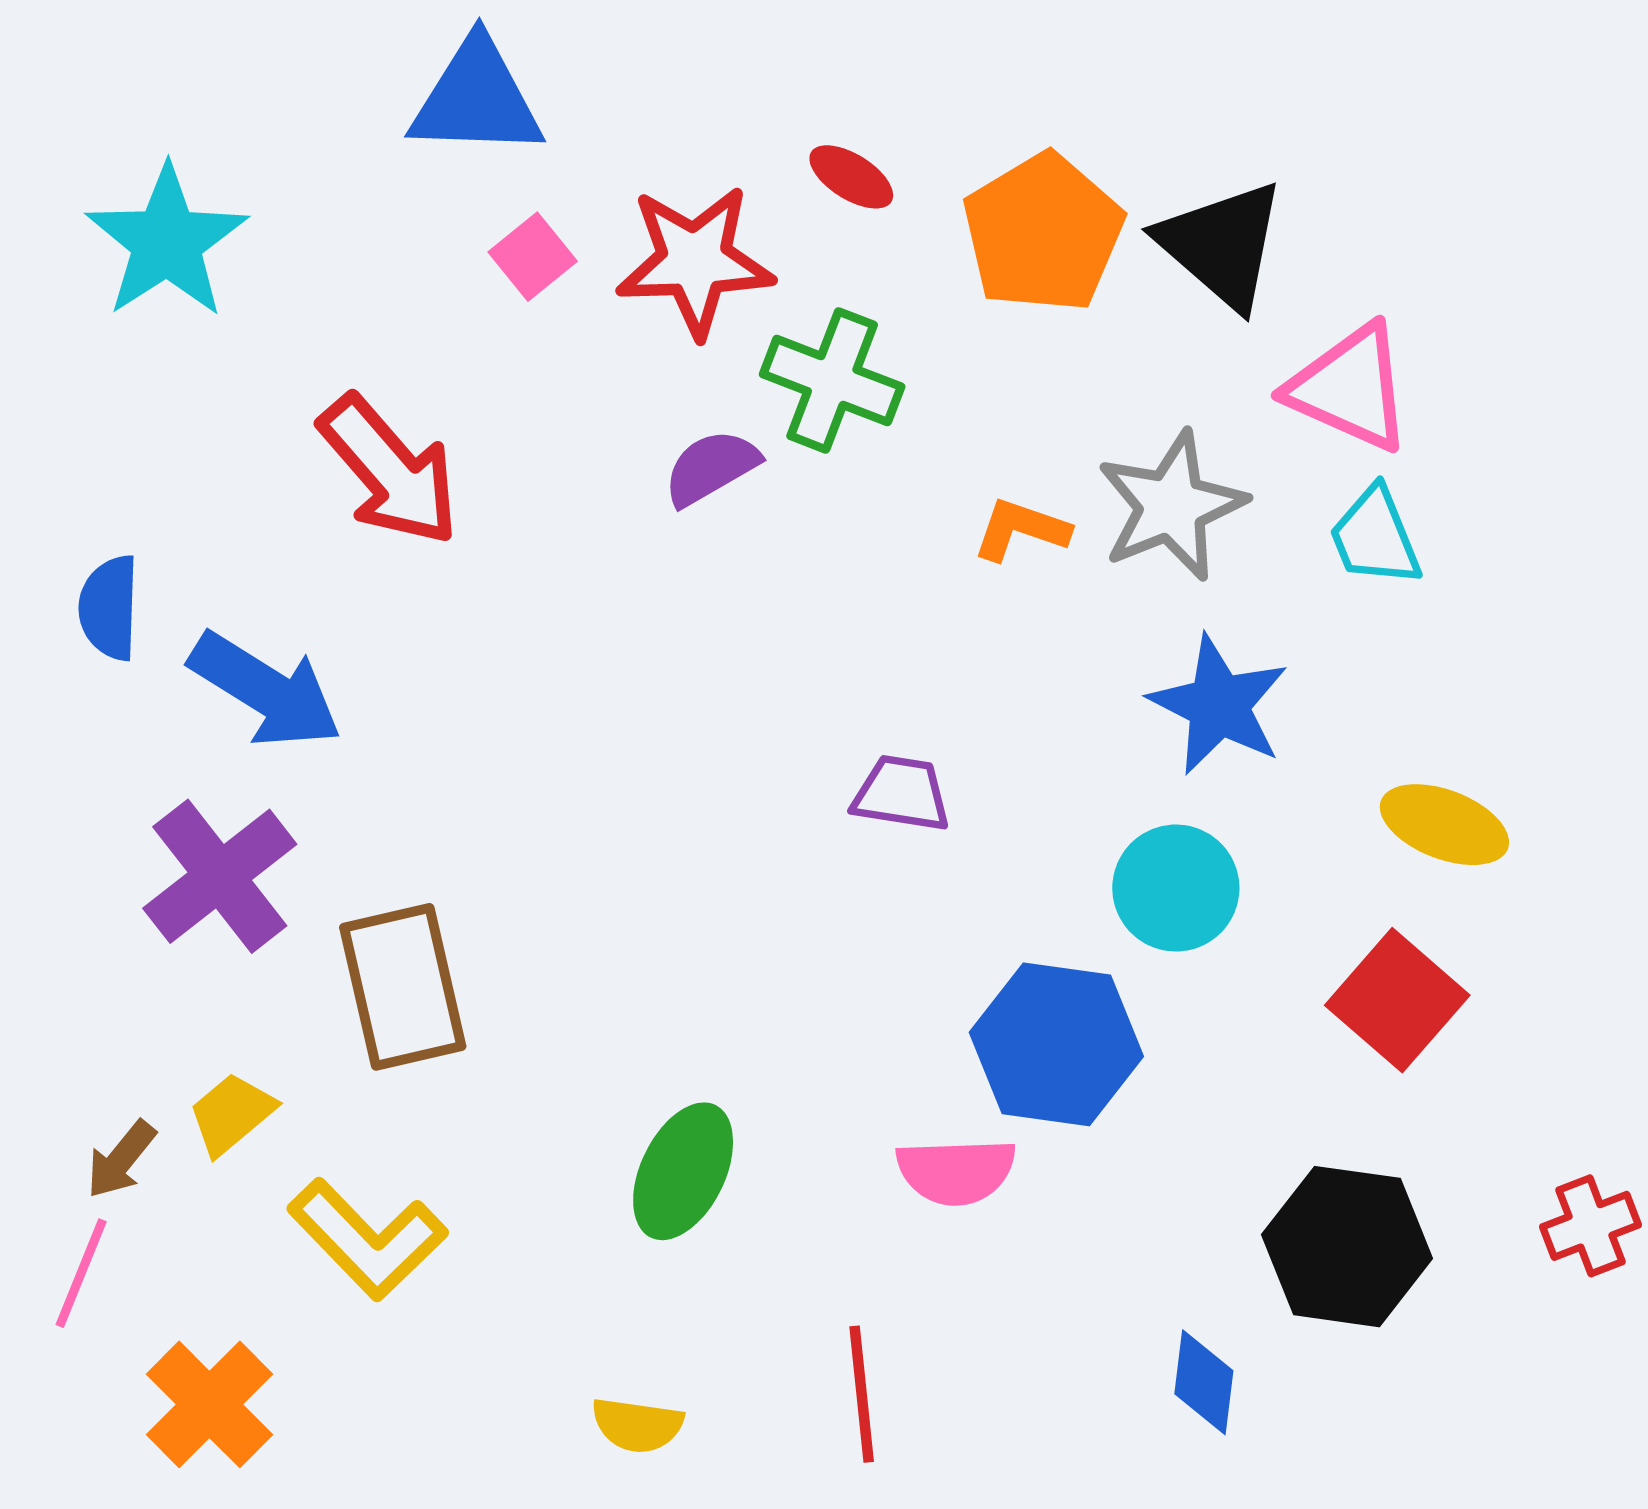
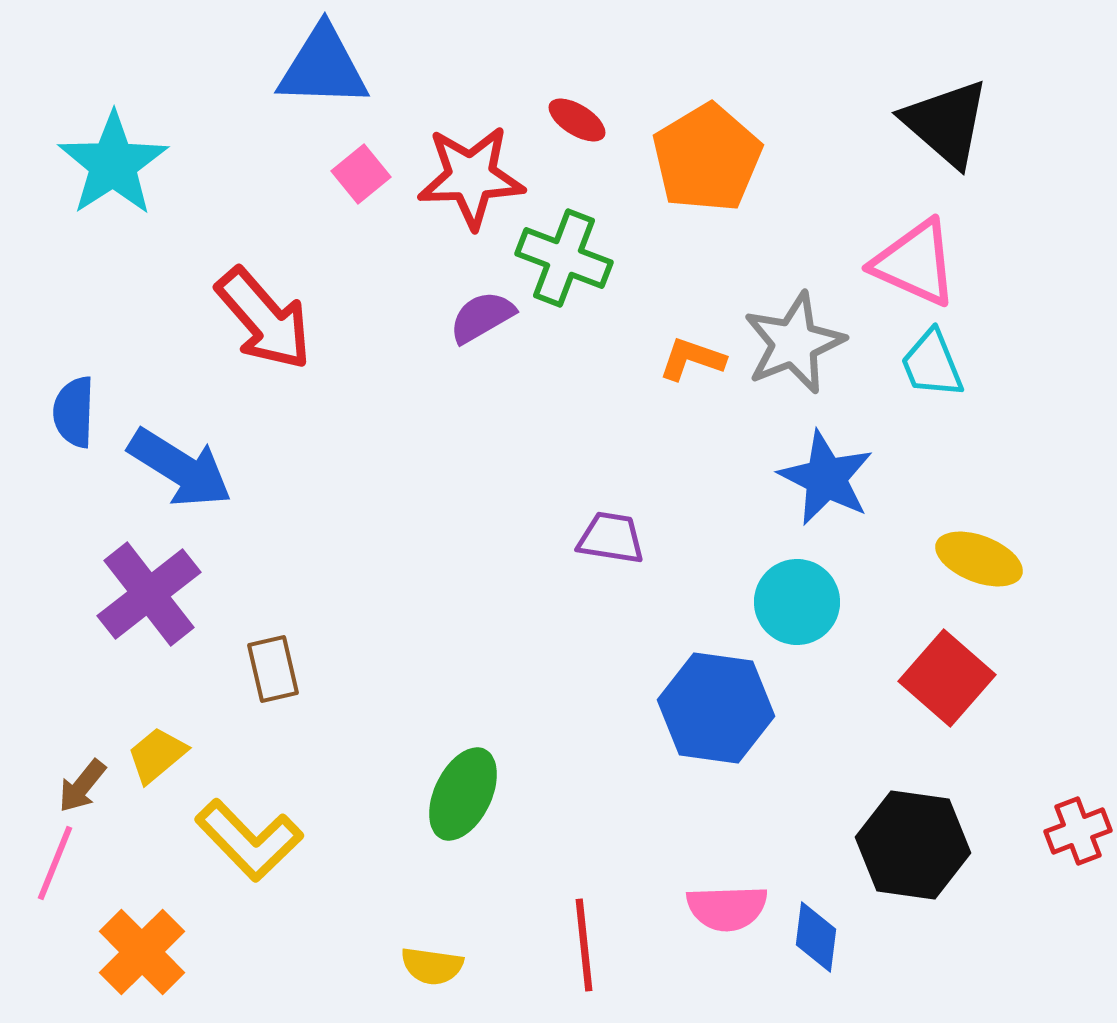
black triangle: (1222, 245) -> (946, 123), moved
brown rectangle: (403, 987) -> (273, 669), size x0.6
pink semicircle: (956, 1171) -> (727, 908), moved

